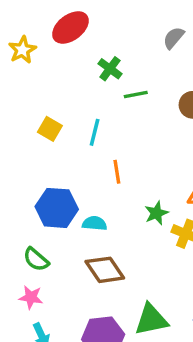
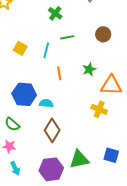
green line: (136, 95) -> (67, 37), moved
green star: (156, 213) -> (89, 69), moved
brown diamond: (105, 270) -> (52, 130), turned 65

